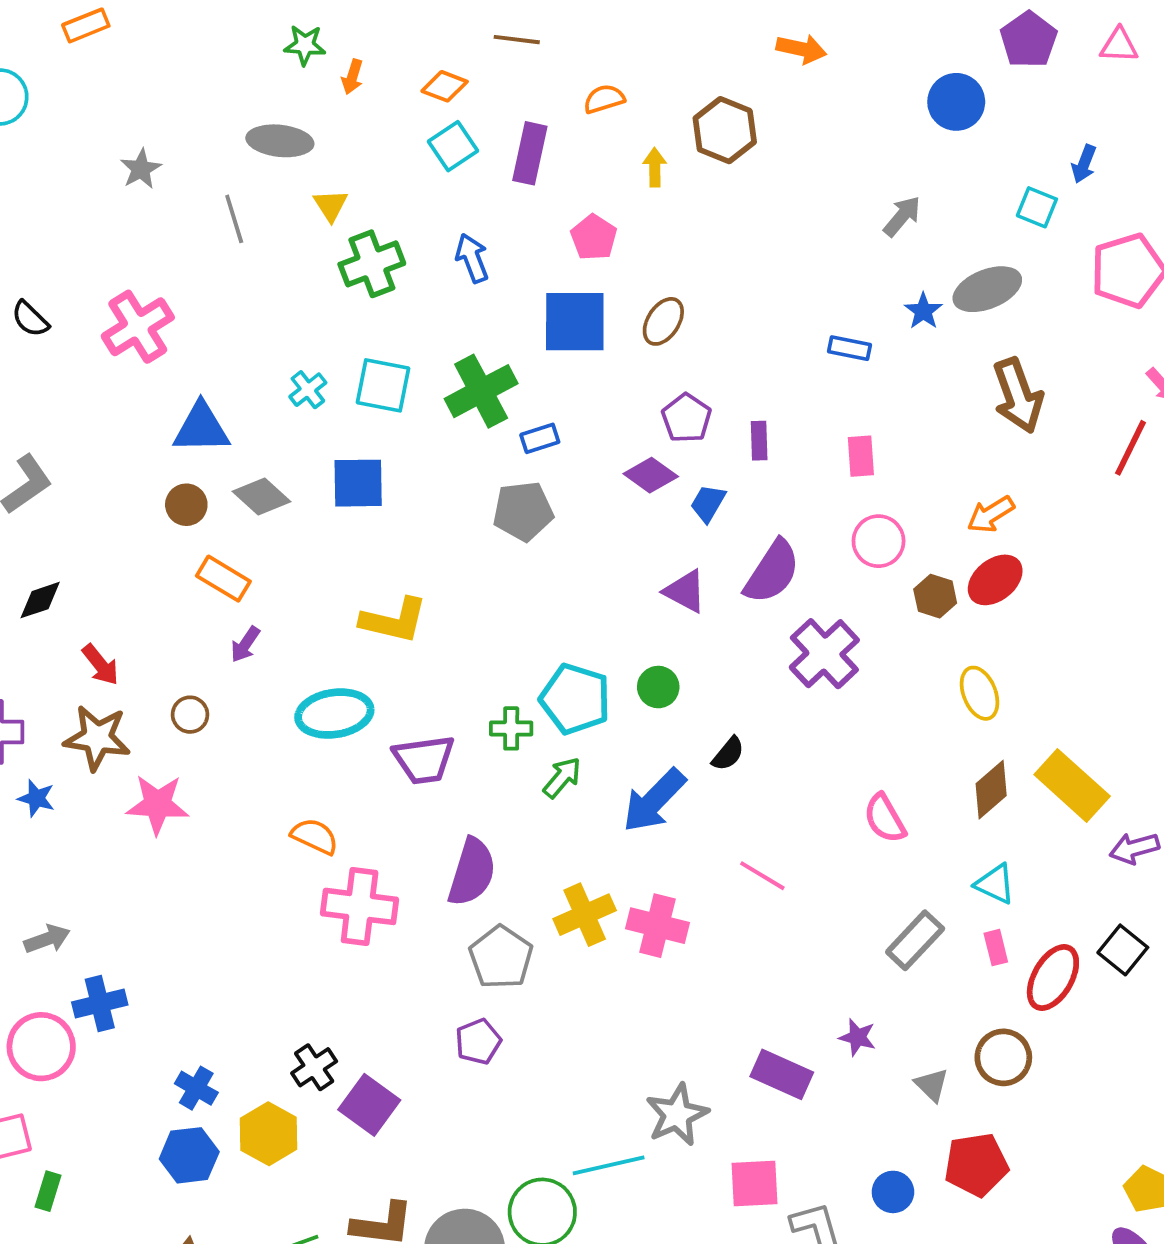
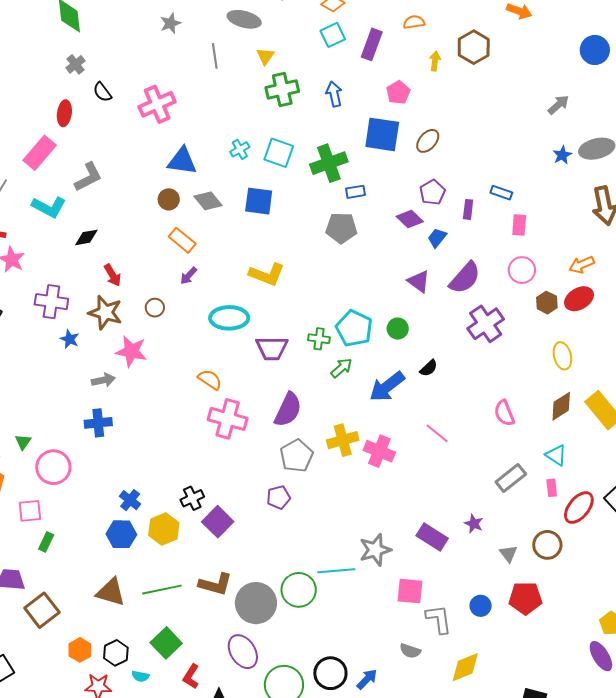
blue rectangle: (849, 348) -> (501, 193), moved
gray arrow: (47, 939) -> (103, 380), moved
blue cross: (100, 1003) -> (98, 423), moved

